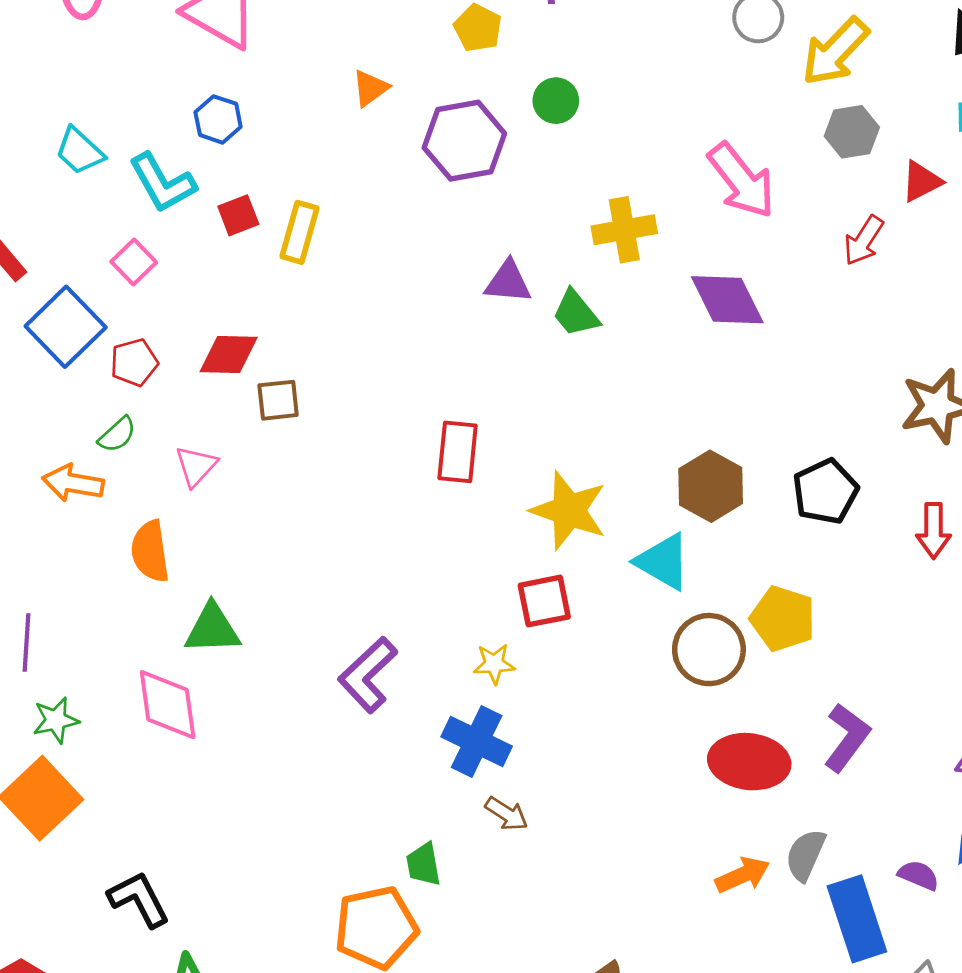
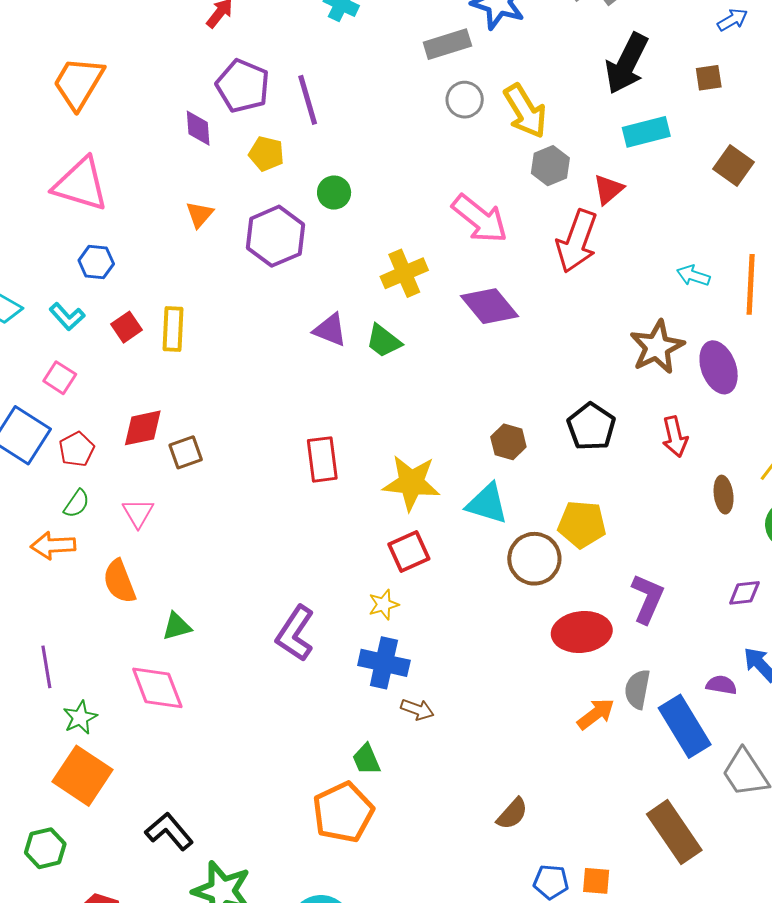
yellow arrow: (835, 51) -> (525, 111), turned -62
cyan L-shape: (162, 183) -> (67, 317), size x0.7
red arrow: (864, 240) -> (577, 241), size x1.6
purple triangle: (508, 282) -> (330, 330), turned 30
brown hexagon: (711, 486) -> (508, 442), size x0.7
green triangle: (212, 629) -> (177, 626), size x0.7

